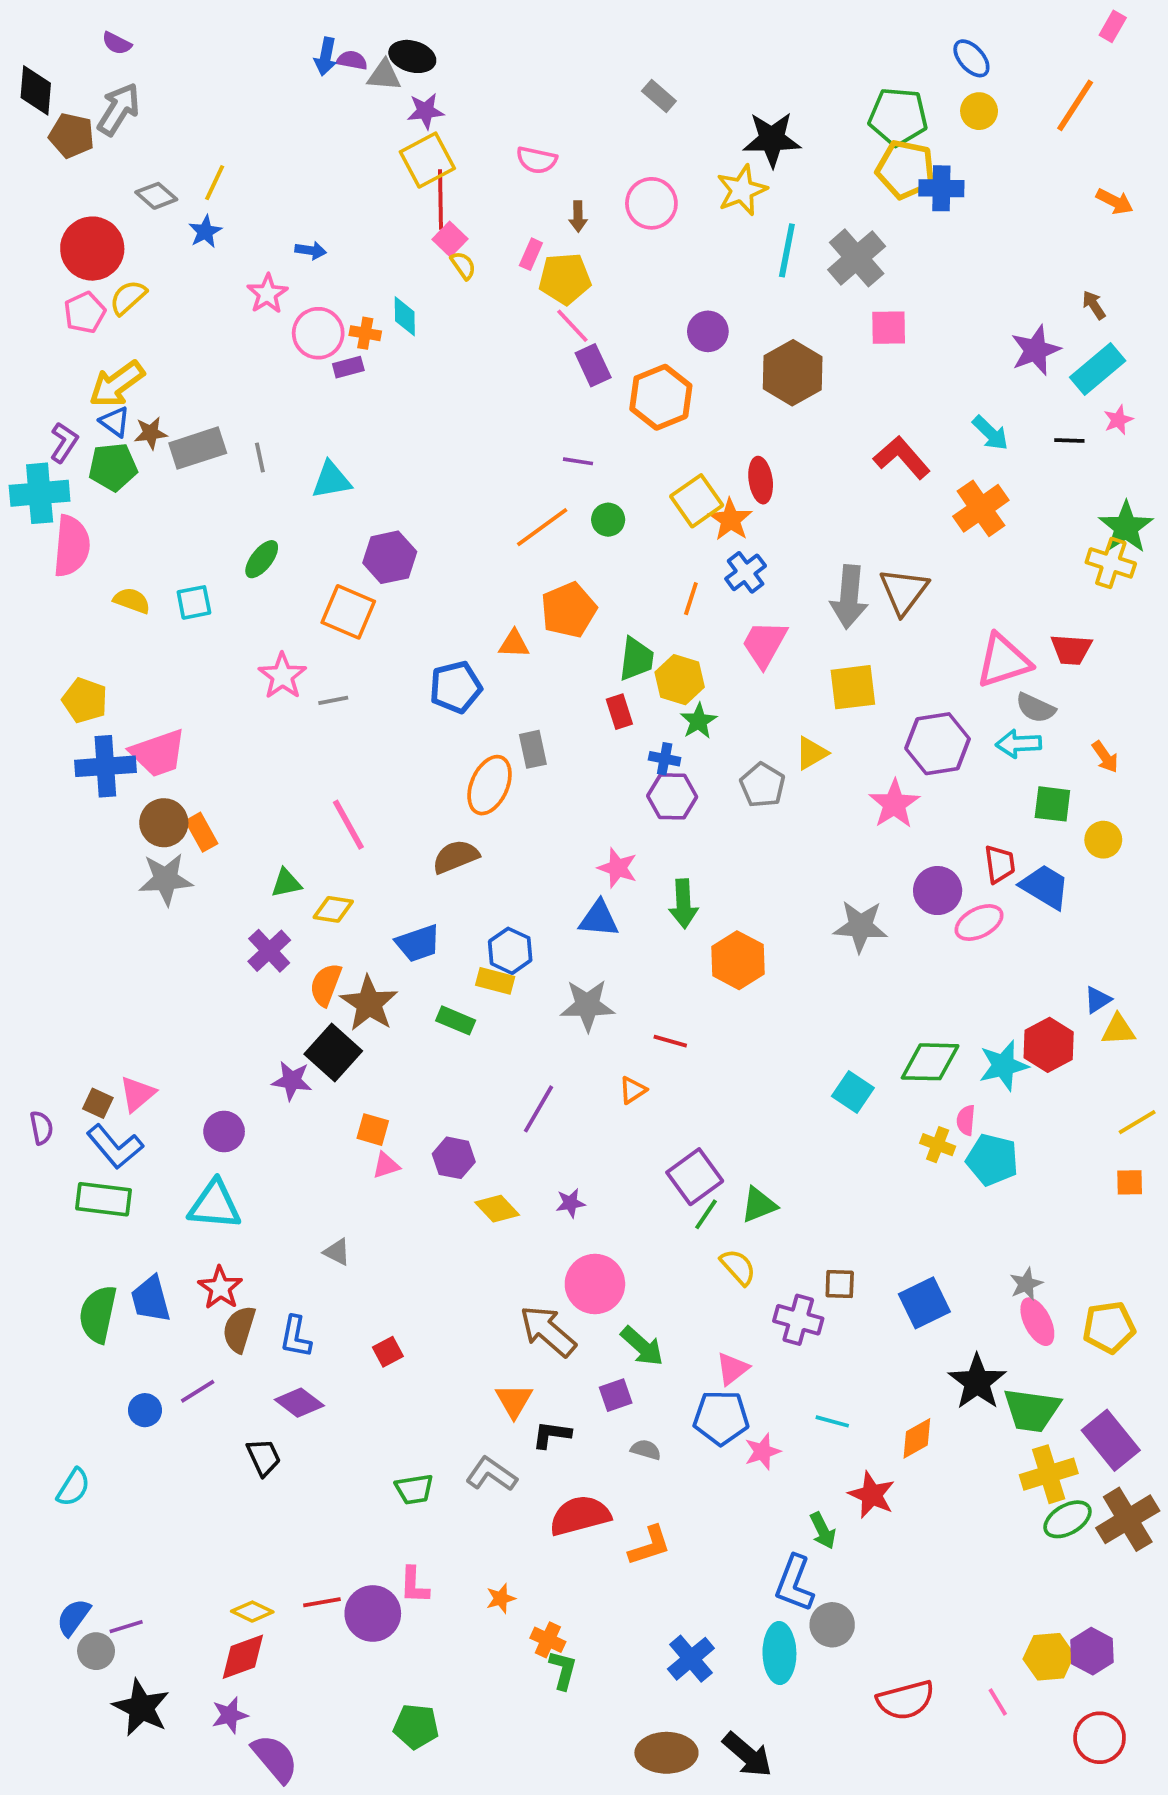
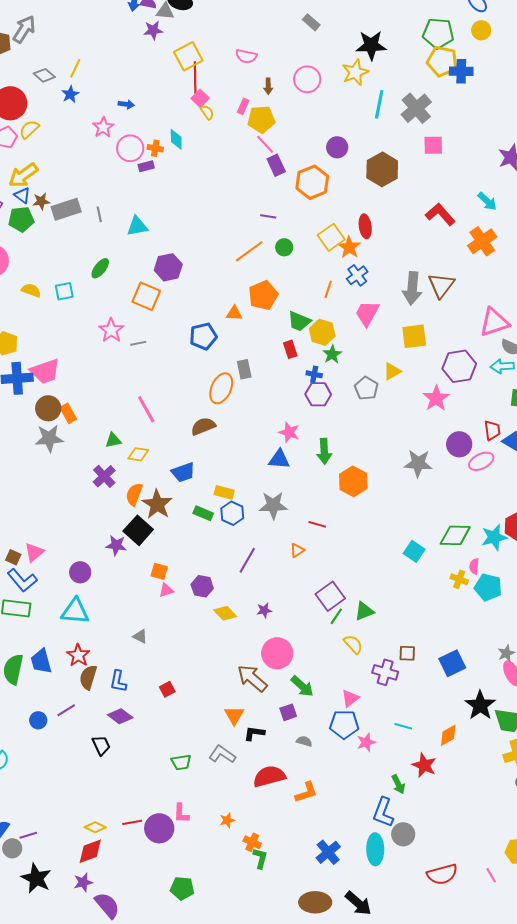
purple star: (425, 111) -> (153, 30), moved
green trapezoid: (636, 659) -> (299, 321), turned 105
blue hexagon: (510, 951) -> (232, 513), moved

